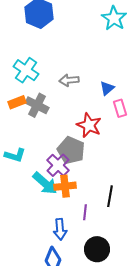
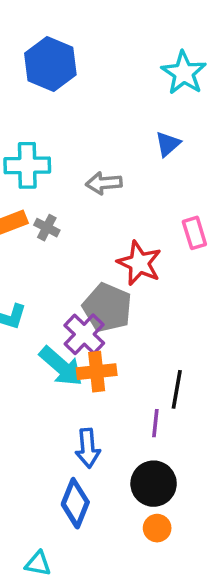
cyan cross: (26, 70) -> (27, 165), turned -35
blue triangle: (107, 88) -> (168, 144), moved
gray cross: (37, 105) -> (47, 228), size x0.6
purple line: (85, 212) -> (155, 423), moved

